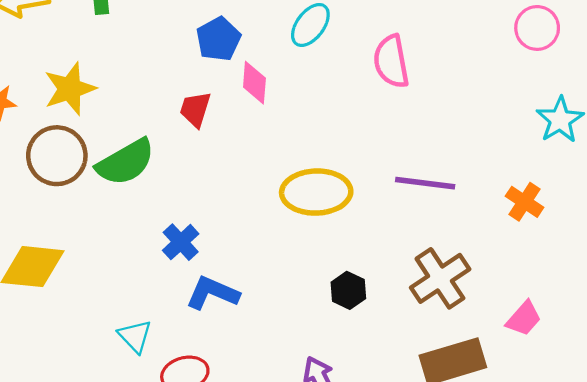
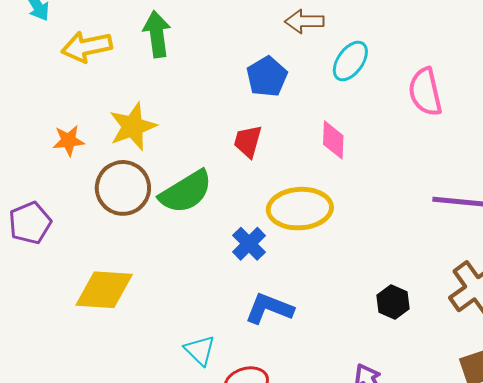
pink diamond: (254, 83) -> (333, 140), moved
yellow ellipse: (316, 192) -> (300, 209), moved
blue cross: (181, 242) -> (249, 244), moved

